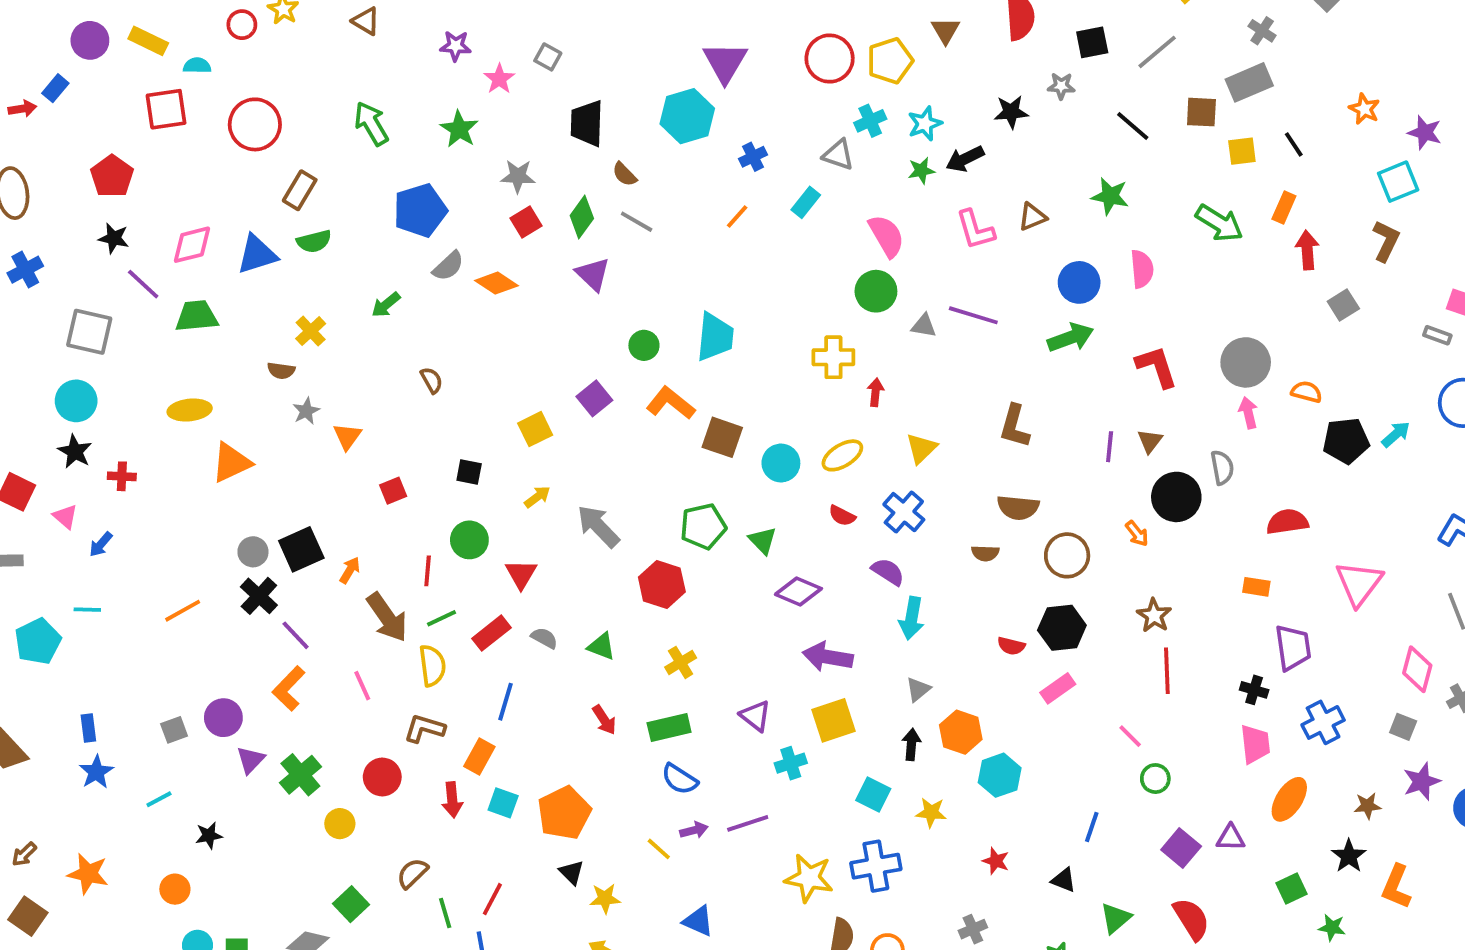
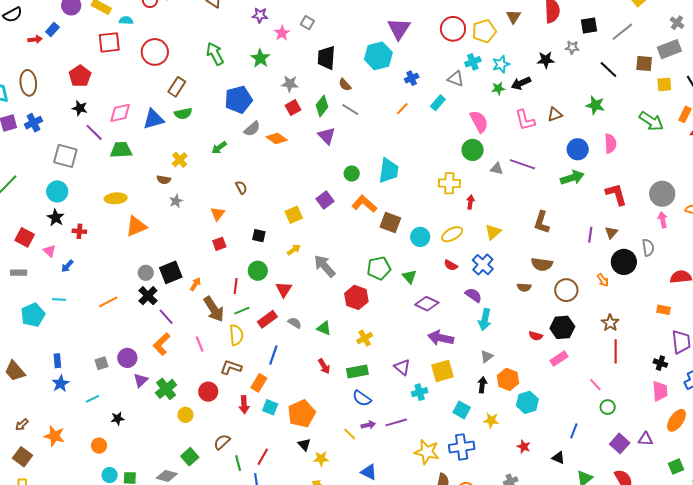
orange triangle: (347, 436) -> (218, 214), moved

